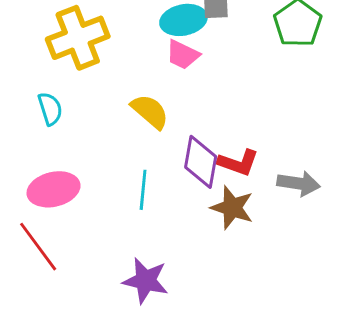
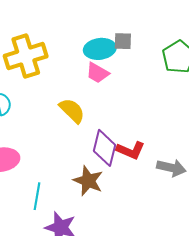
cyan line: (143, 190) -> (37, 196), moved
brown star: (232, 208) -> (88, 181), moved

